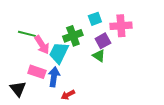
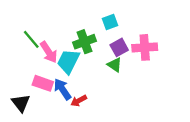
pink cross: (121, 26) -> (145, 47), moved
green line: (27, 34) -> (31, 39), turned 36
blue arrow: (54, 77) -> (63, 89), turned -42
red arrow: (68, 95) -> (79, 101), moved

